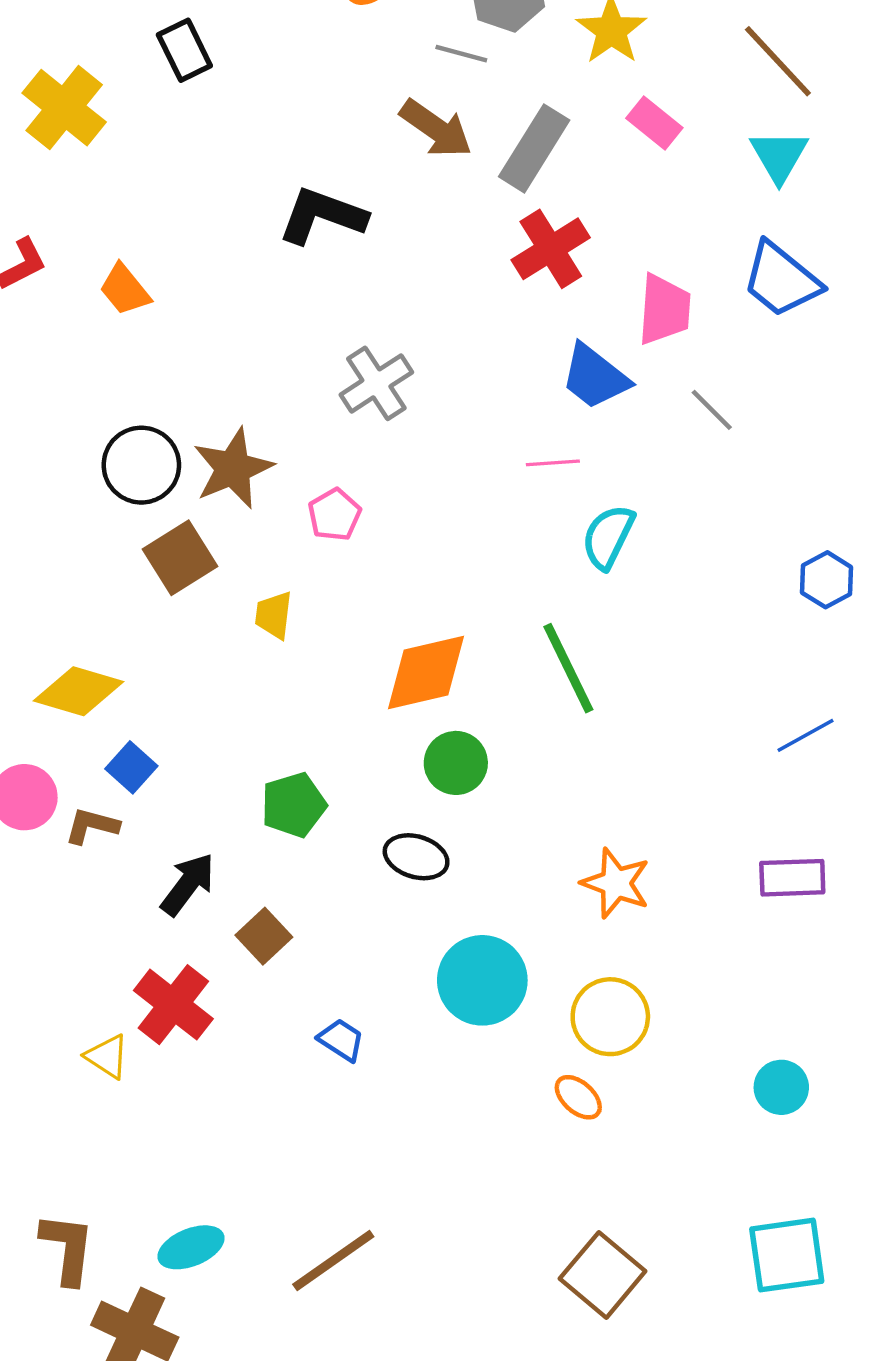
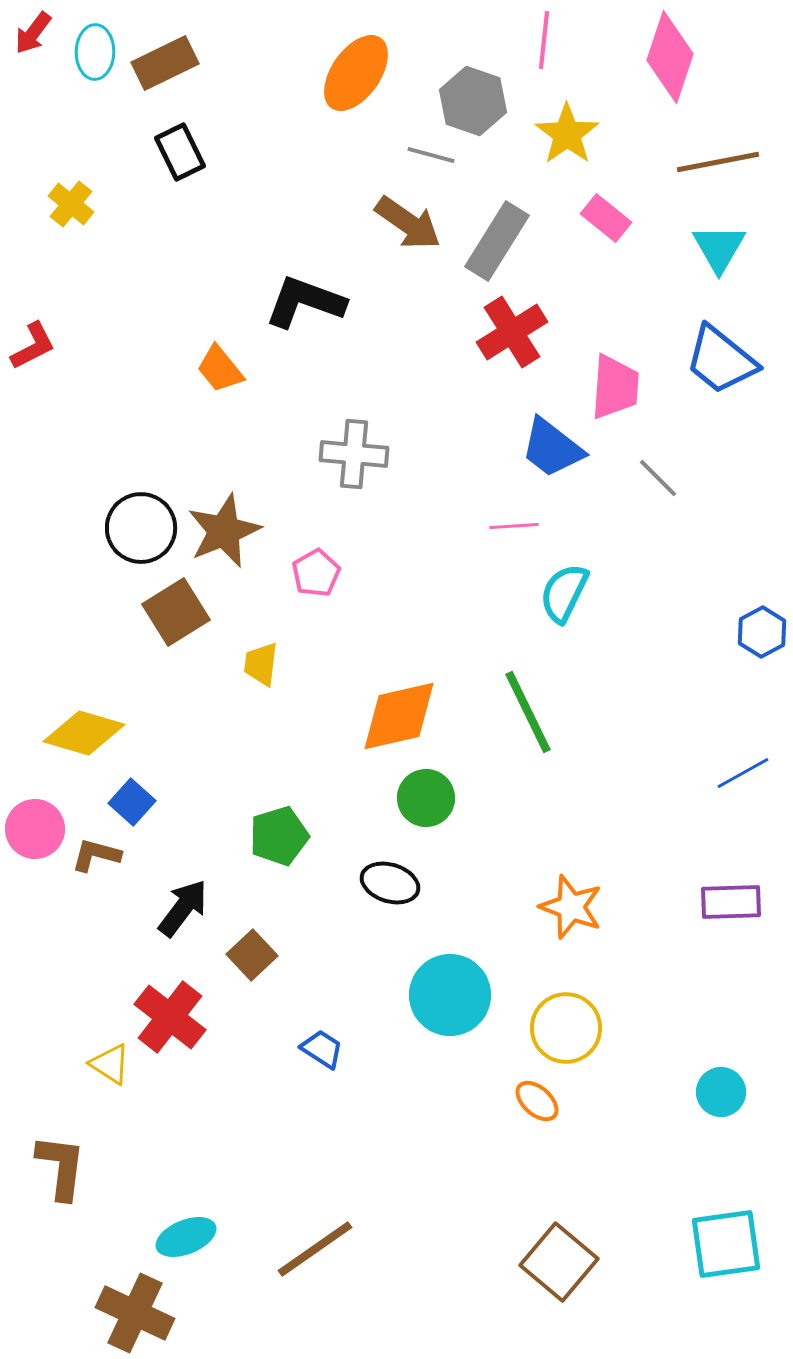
brown line: (778, 61) -> (718, 162), turned -58
yellow cross: (64, 108) -> (71, 204), size x0.6
orange trapezoid: (125, 290) -> (220, 369), moved
gray cross: (376, 383) -> (354, 454), turned 38
brown L-shape: (67, 1248) -> (61, 1167), moved

